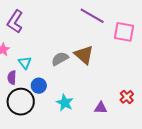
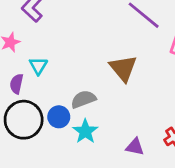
gray semicircle: (60, 59) -> (83, 99), moved
blue circle: (39, 86) -> (59, 117), moved

